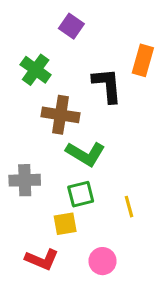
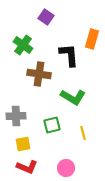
green L-shape: (85, 154) -> (73, 97), moved
yellow square: (65, 224) -> (23, 144), moved

